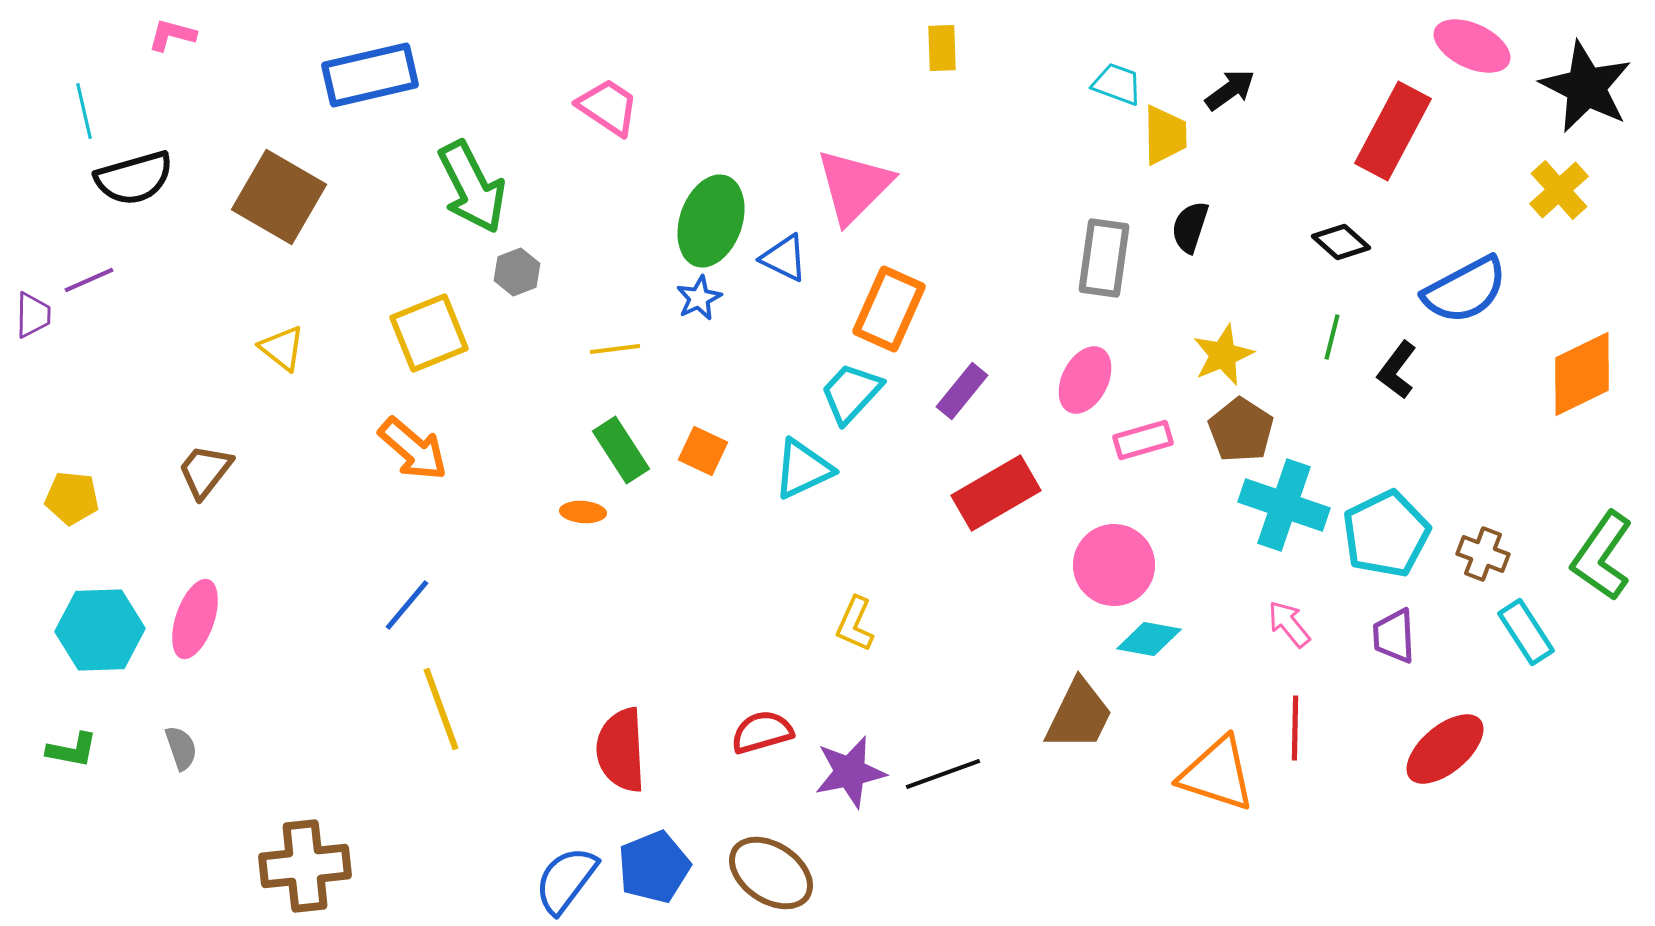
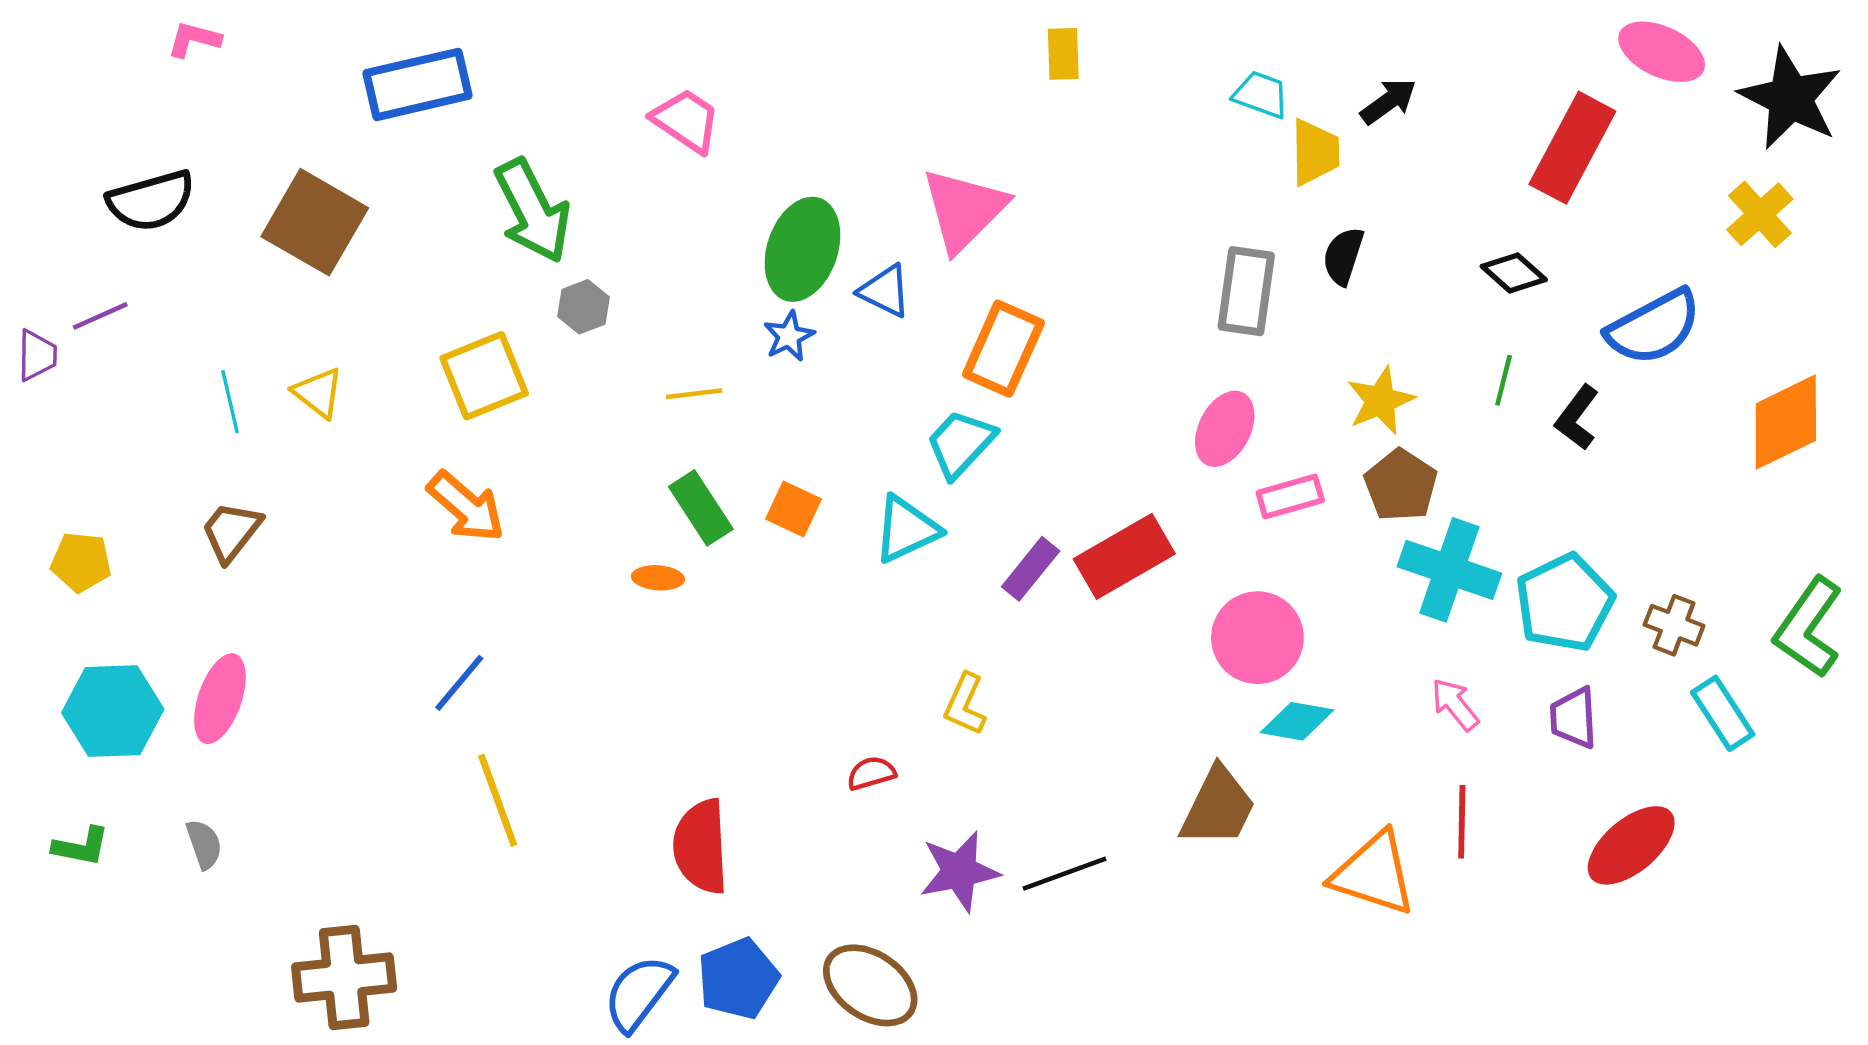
cyan line: (84, 111) -> (230, 402), moved
purple rectangle: (962, 391) -> (1031, 569), moved
red semicircle: (762, 732) -> (871, 773), moved, size x0.7

